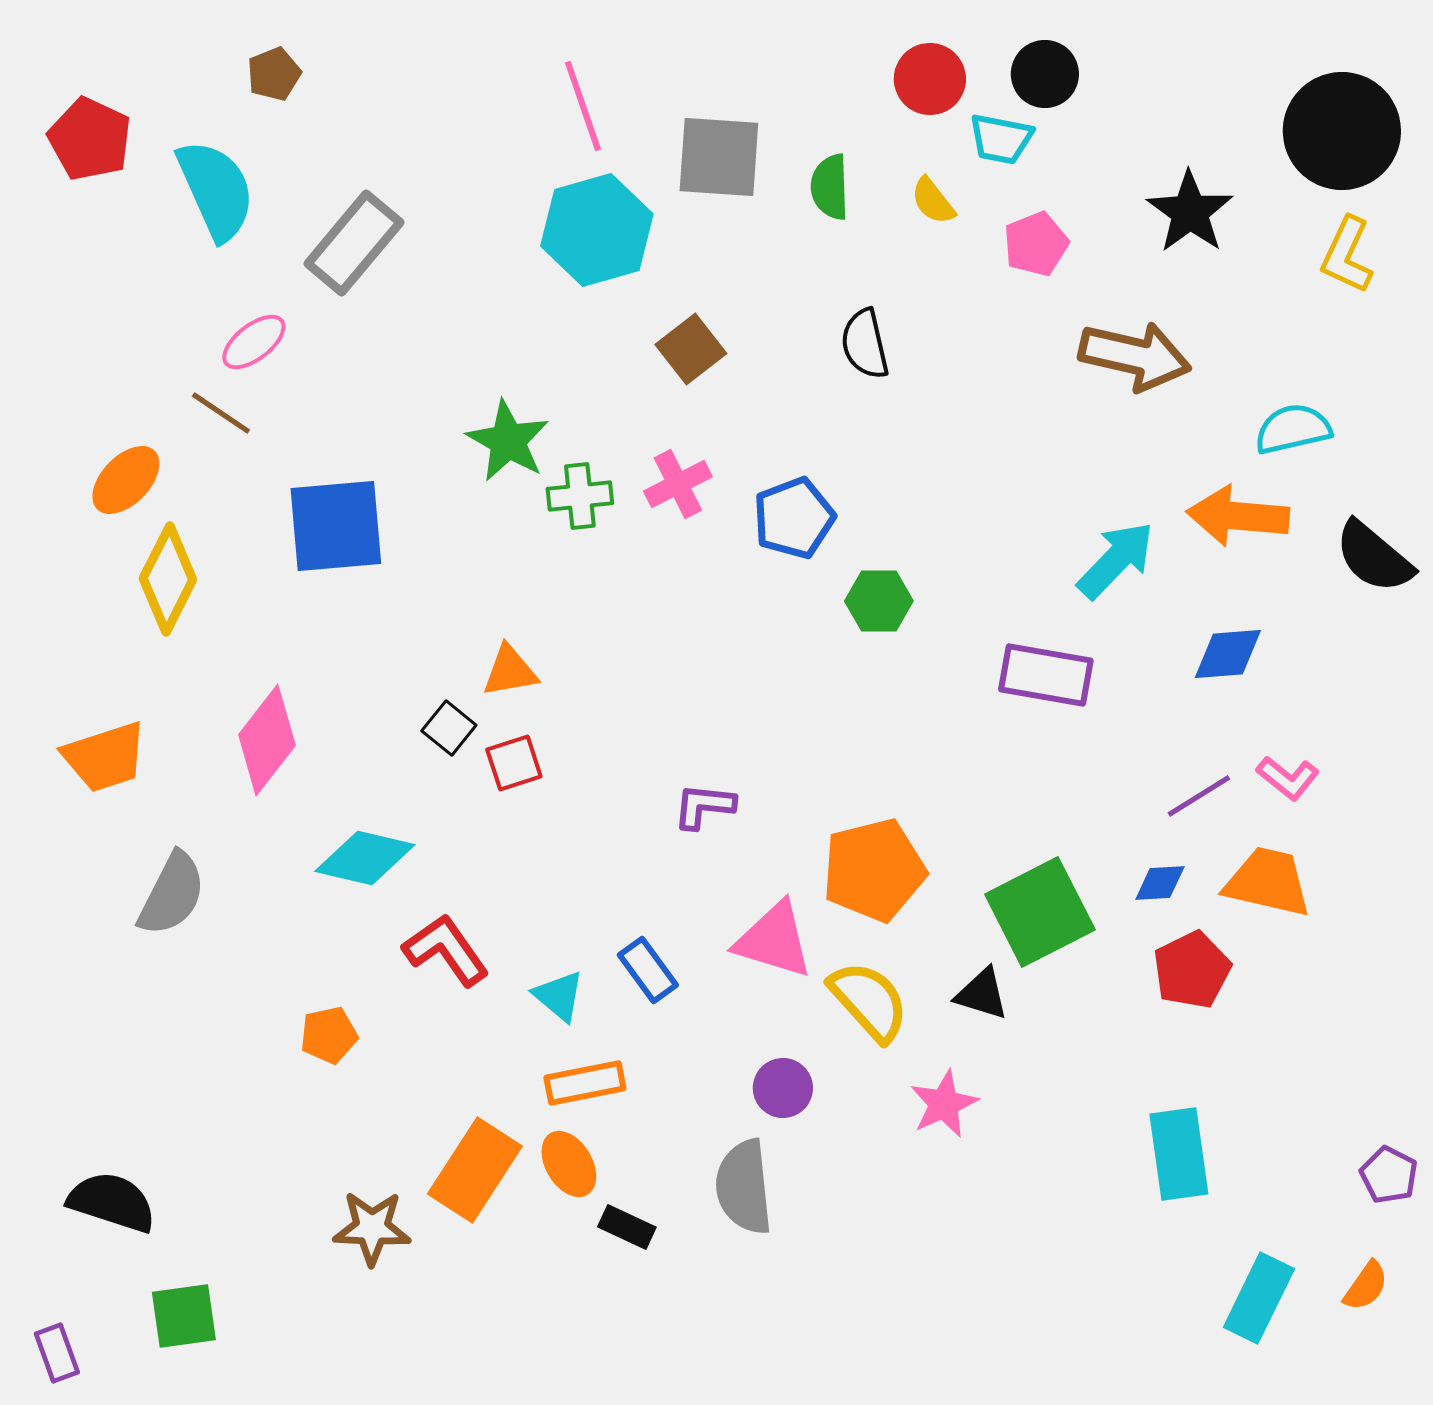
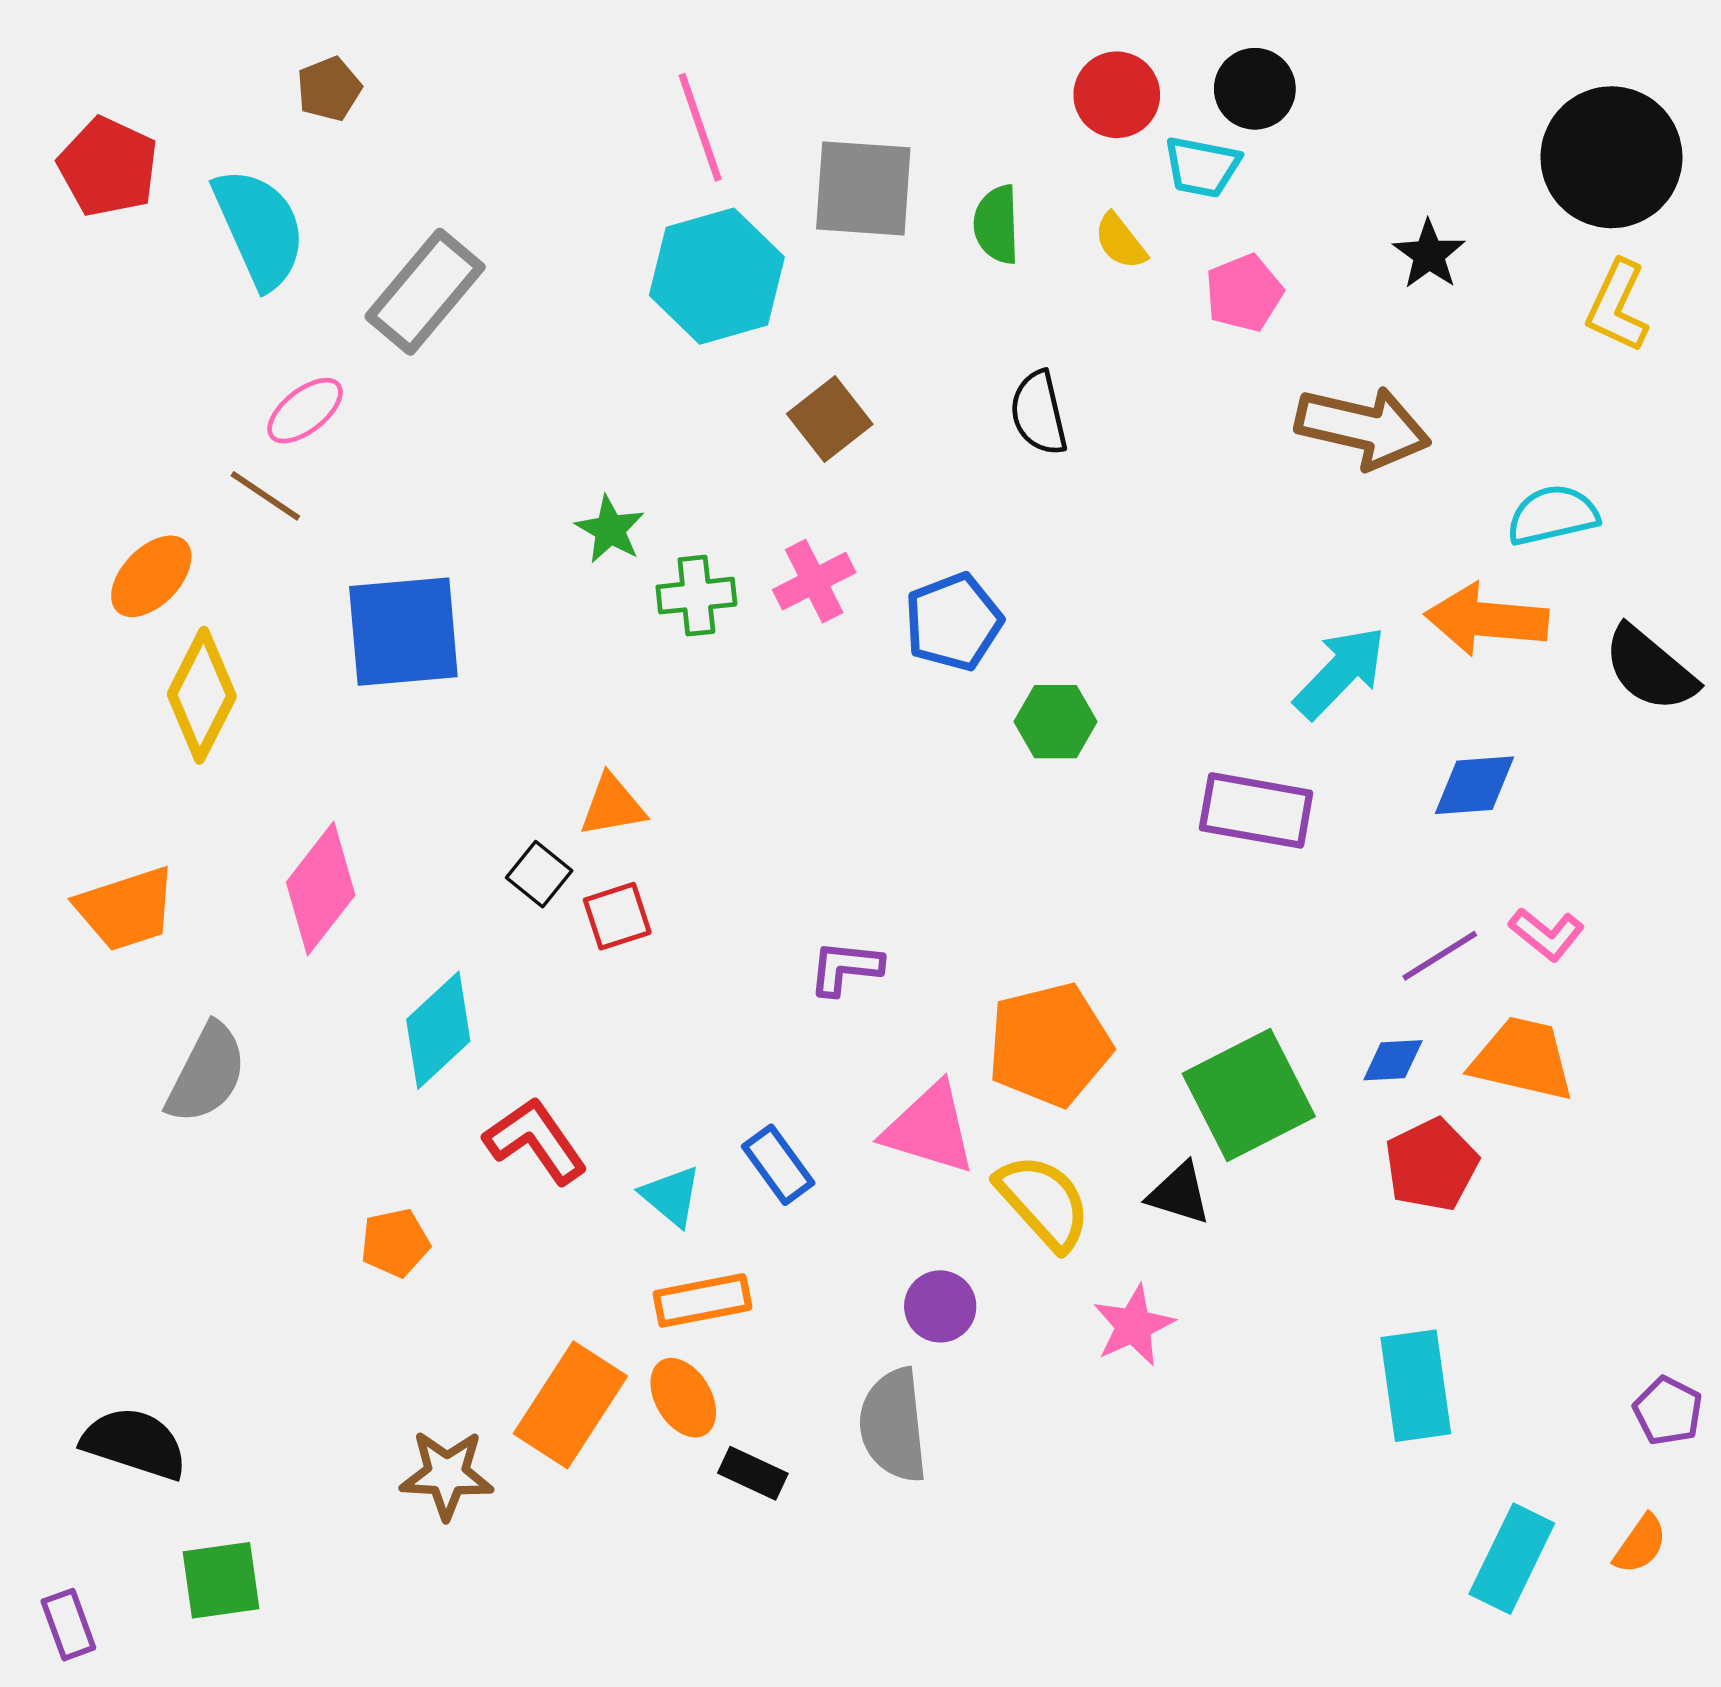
black star: (1190, 212) -> (1429, 255), size x0.7
green star: (508, 441) -> (610, 529), size x0.7
cyan diamond: (365, 858) -> (438, 1030), turned -56

